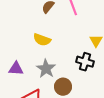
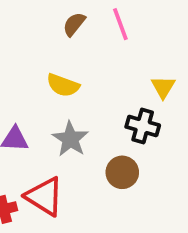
brown circle: (63, 87) -> (122, 172), moved

